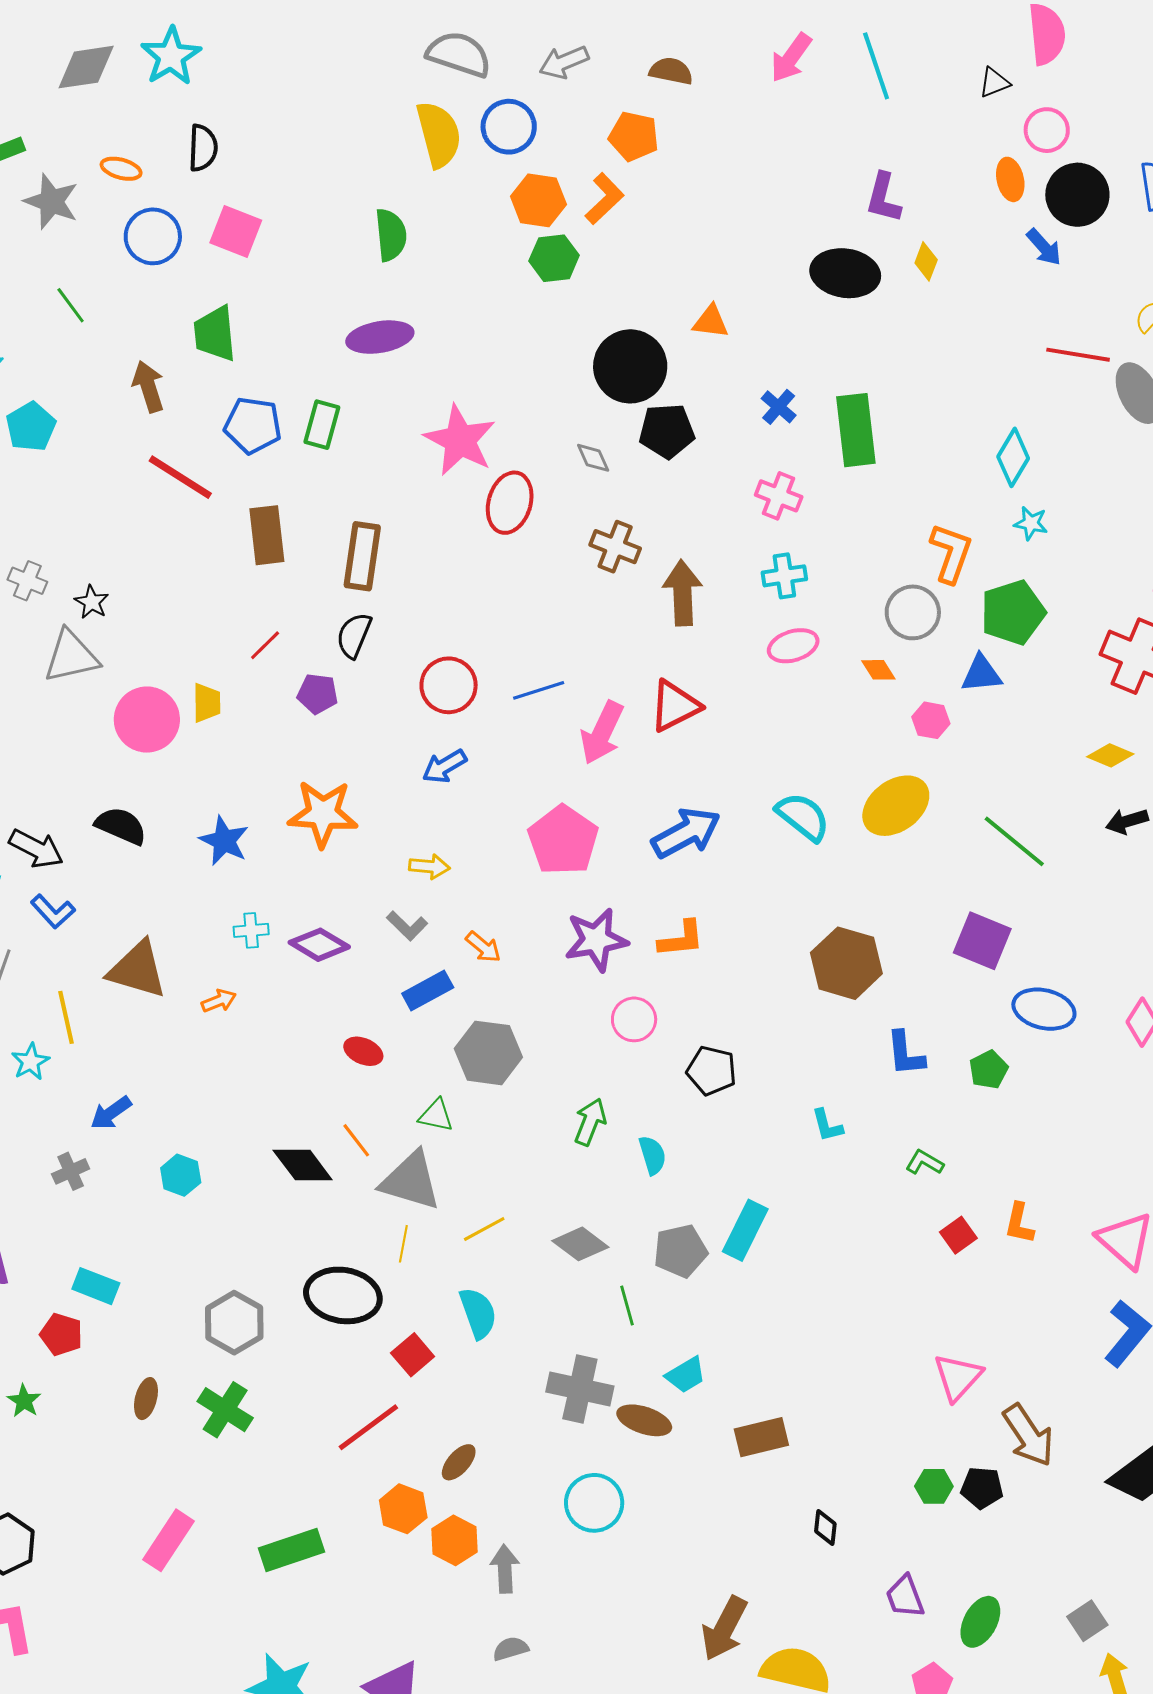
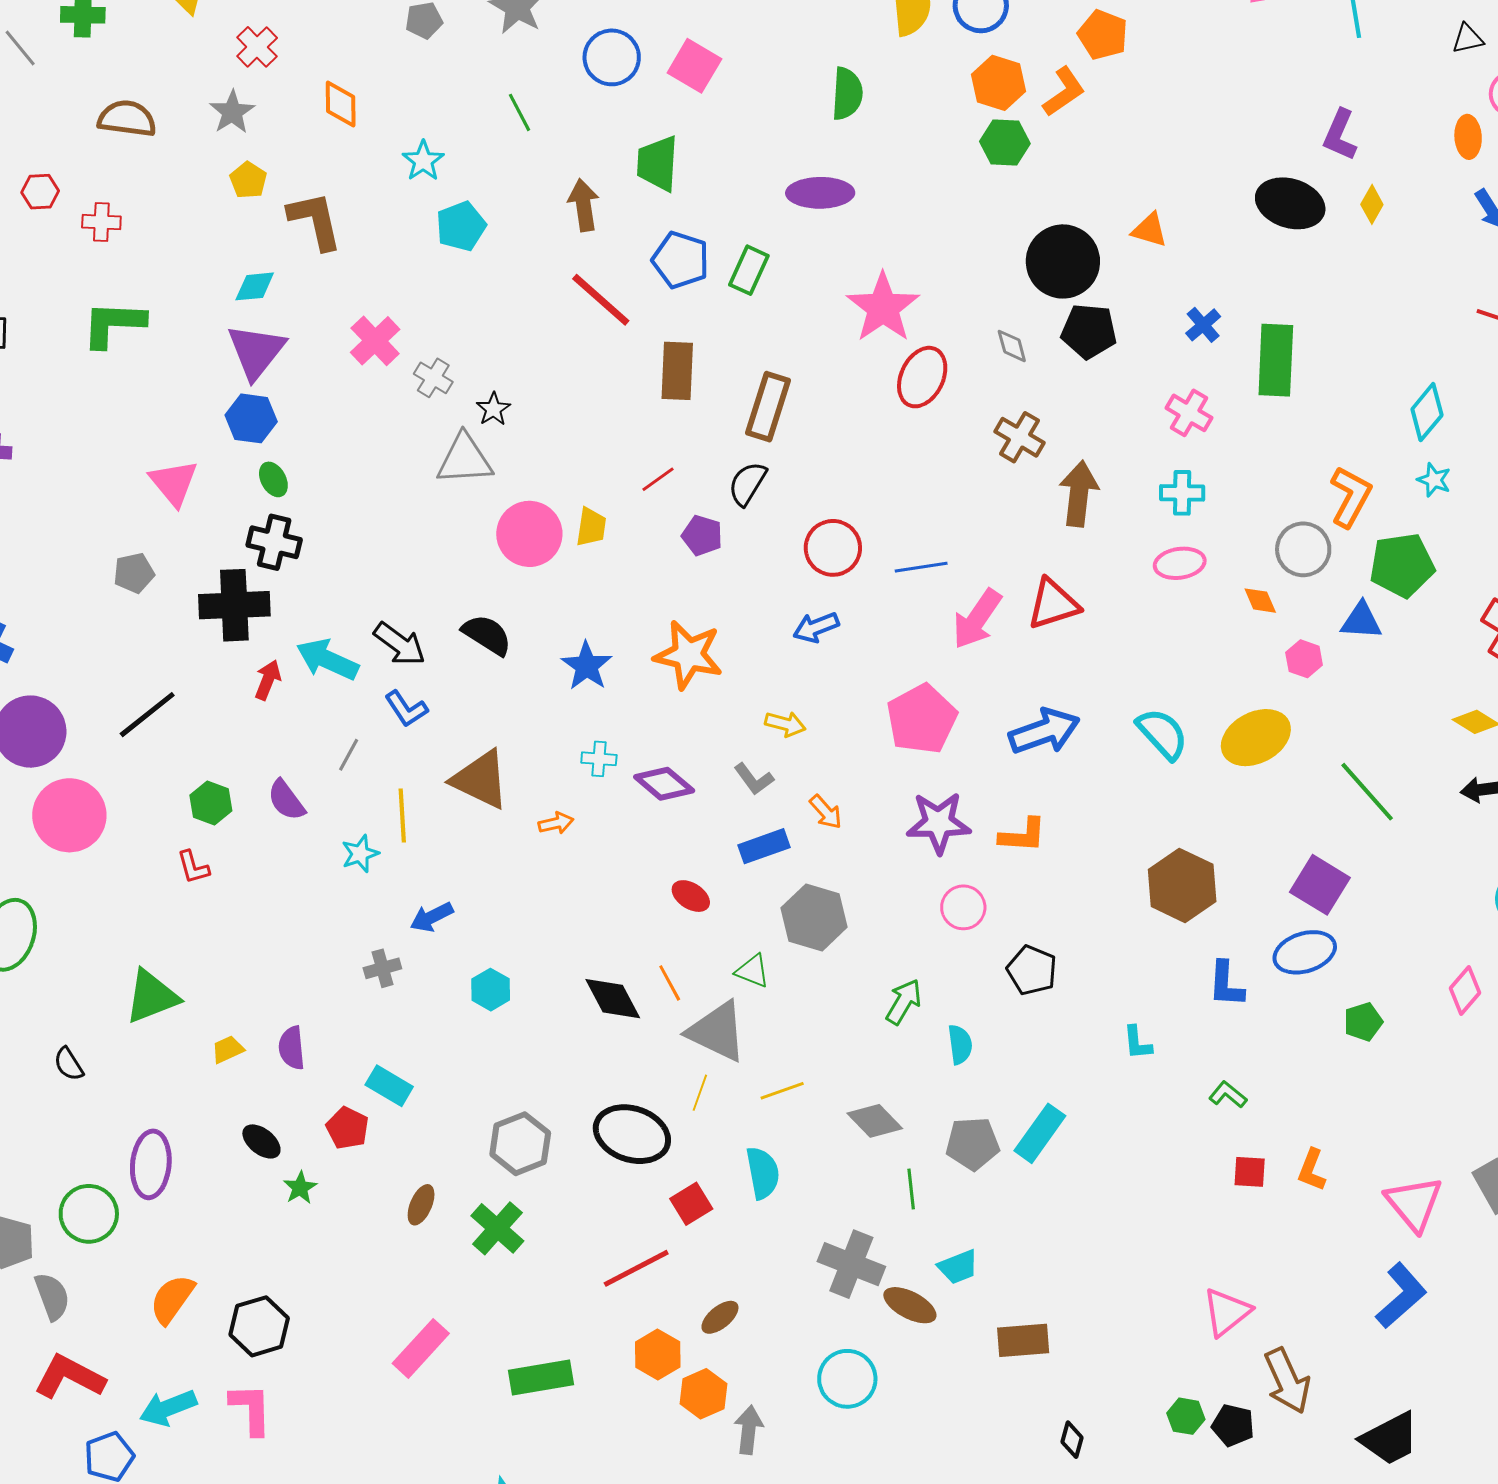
blue ellipse: (1044, 1009) -> (1305, 952), moved, turned -40
green pentagon: (989, 1070) -> (1363, 1022), moved
red square: (958, 1235) -> (1250, 1172), turned 30

